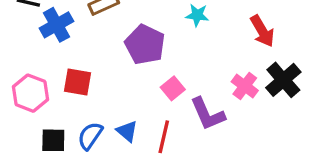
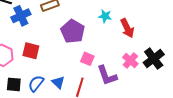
red arrow: (262, 31) -> (127, 28), moved
pink square: (173, 88) -> (87, 59), turned -32

